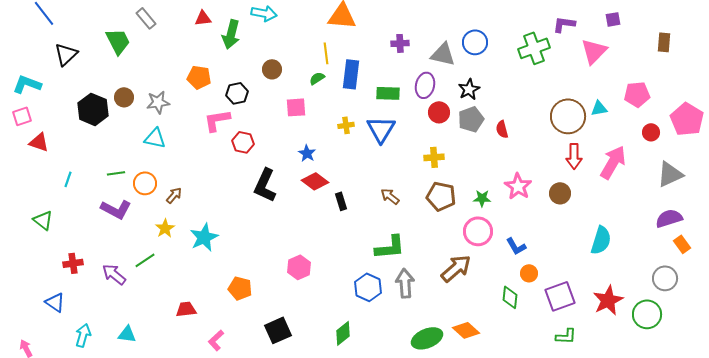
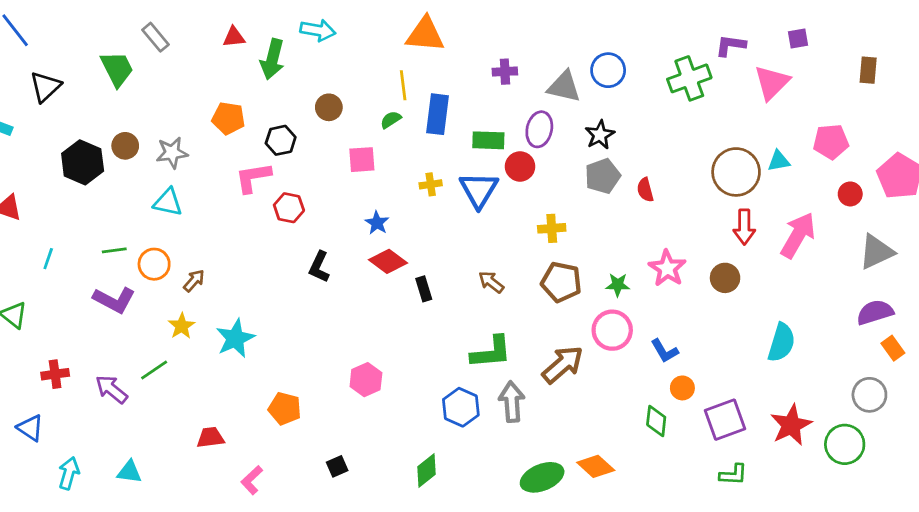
red circle: (439, 112) -> (520, 166), moved
black L-shape: (265, 185) -> (319, 267), size x0.7
brown arrow: (456, 268) -> (563, 365), moved
black square: (278, 330) -> (337, 466), size x0.6

